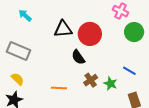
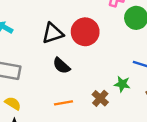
black semicircle: (78, 57) -> (61, 66), moved
brown cross: (91, 80) -> (100, 98), moved

